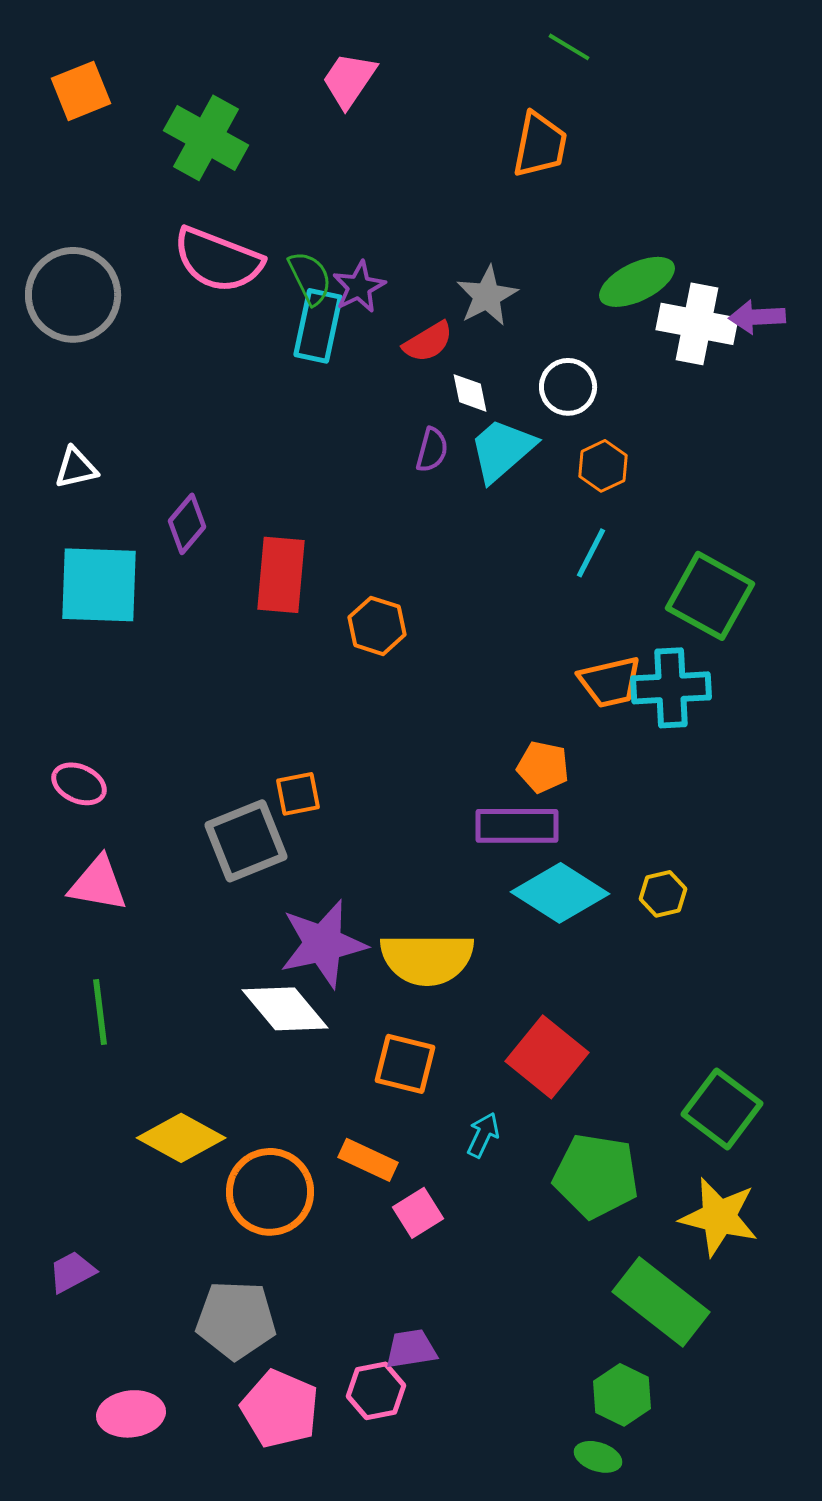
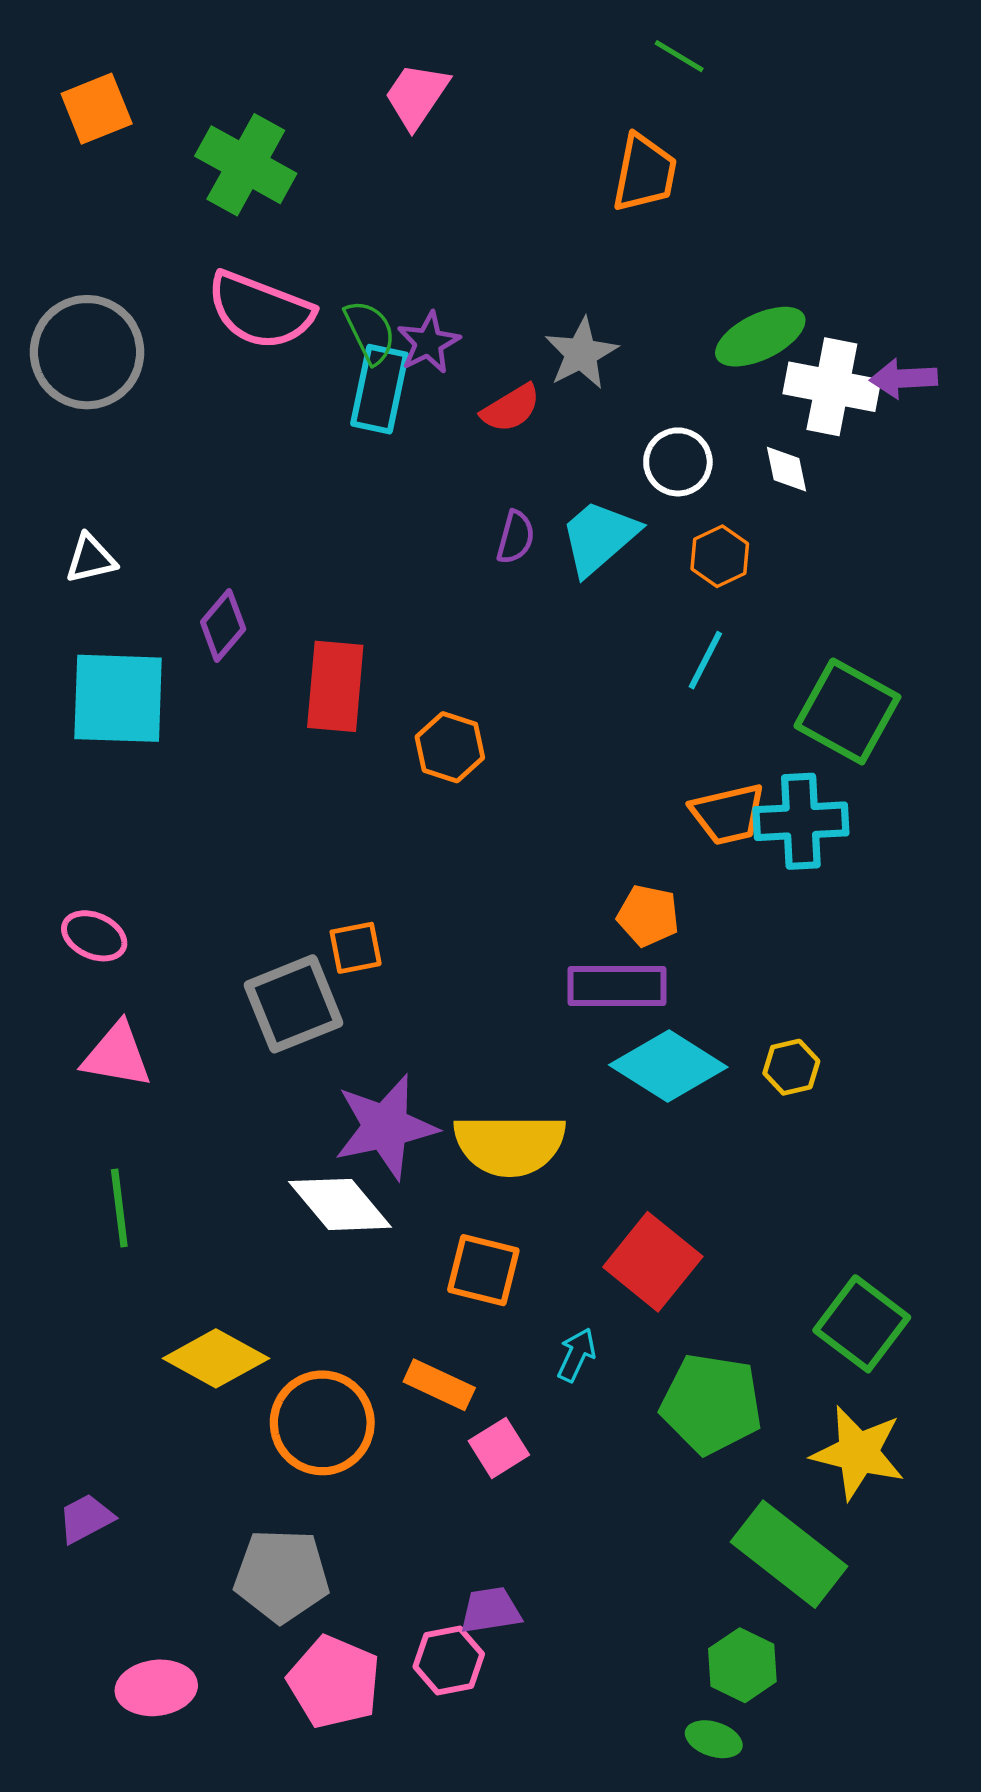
white diamond: (470, 393) -> (787, 469), moved

